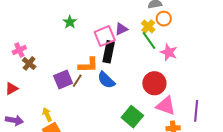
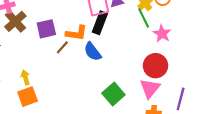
brown cross: (29, 63) -> (15, 21), size x1.5
purple square: (63, 79) -> (46, 29), moved
red circle: (154, 83) -> (155, 66), moved
pink triangle: (166, 106) -> (150, 88), turned 40

